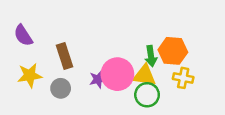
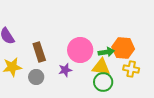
green arrow: (151, 56) -> (106, 52), turned -91
pink circle: (117, 74) -> (80, 50), moved

